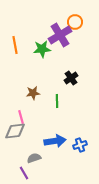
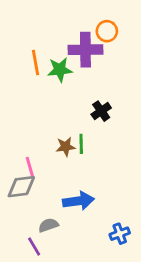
purple cross: (60, 35) -> (85, 50), turned 30
orange line: (15, 45) -> (36, 63), moved
brown star: (33, 93) -> (66, 147), moved
blue cross: (80, 145) -> (120, 234), moved

